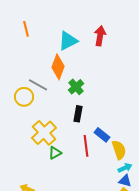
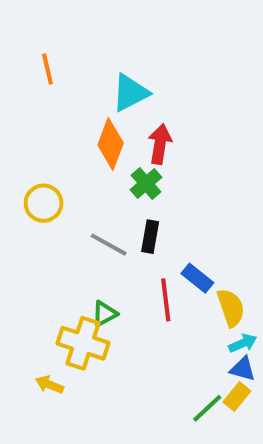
red arrow: (100, 36) -> (160, 144), moved
gray line: (38, 85) -> (109, 245), moved
yellow cross: (44, 133) -> (83, 343), moved, turned -30

